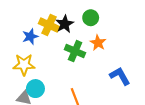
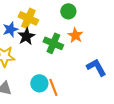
black star: (65, 24) -> (26, 36), moved
cyan circle: (35, 89) -> (39, 83), moved

